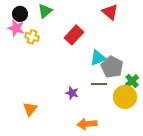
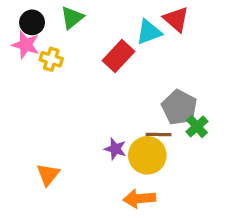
cyan triangle: (98, 58) -> (149, 32), moved
green cross: (132, 81) -> (197, 127), moved
yellow circle: (125, 97) -> (147, 155), moved

